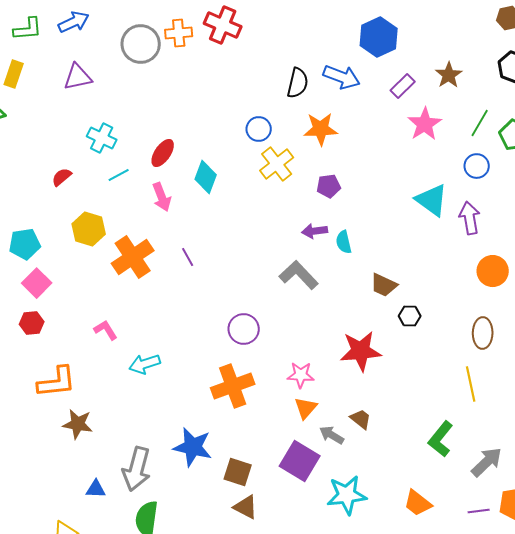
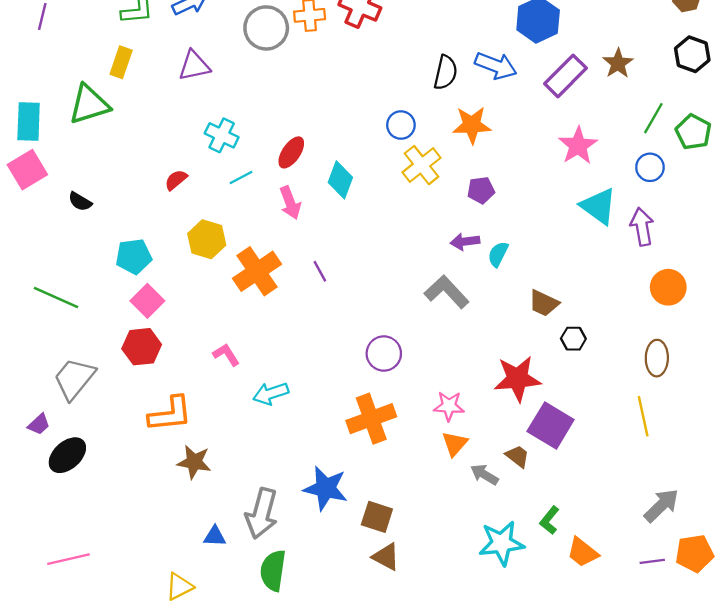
purple rectangle: (403, 86) -> (565, 76), size x1.5
pink star: (425, 124) -> (578, 146), moved
cyan semicircle: (344, 242) -> (498, 254), turned 40
red hexagon: (32, 323) -> (142, 347), size x1.4
green L-shape: (441, 439) -> (549, 520), moved, size x0.7
purple square: (300, 461) -> (551, 425), moved

